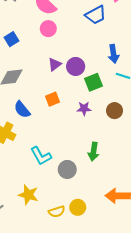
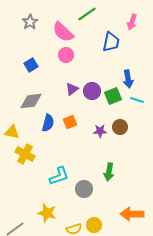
blue trapezoid: (96, 15) -> (111, 42), turned -50
green square: (93, 82) -> (113, 96), moved
blue semicircle: (22, 110) -> (48, 123), moved, turned -126
brown circle: (115, 111) -> (120, 127), moved
cyan L-shape: (41, 156) -> (59, 176), turned -80

